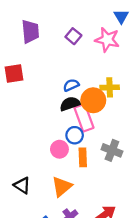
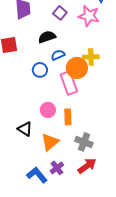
black semicircle: (70, 104) -> (47, 37), moved
blue circle: (75, 135) -> (40, 70), moved
gray cross: (112, 150) -> (84, 142), moved
black triangle: (22, 185) -> (25, 129), moved

